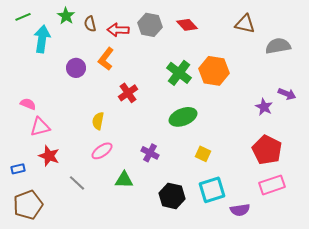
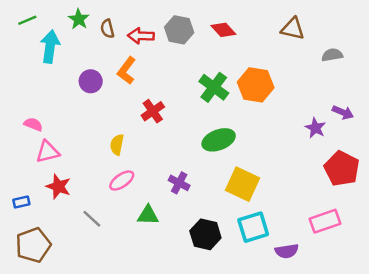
gray semicircle: (278, 46) -> (332, 55), size x0.7
red pentagon: (267, 150) -> (342, 169), moved
yellow square: (203, 154) -> (242, 184), size x1.8

